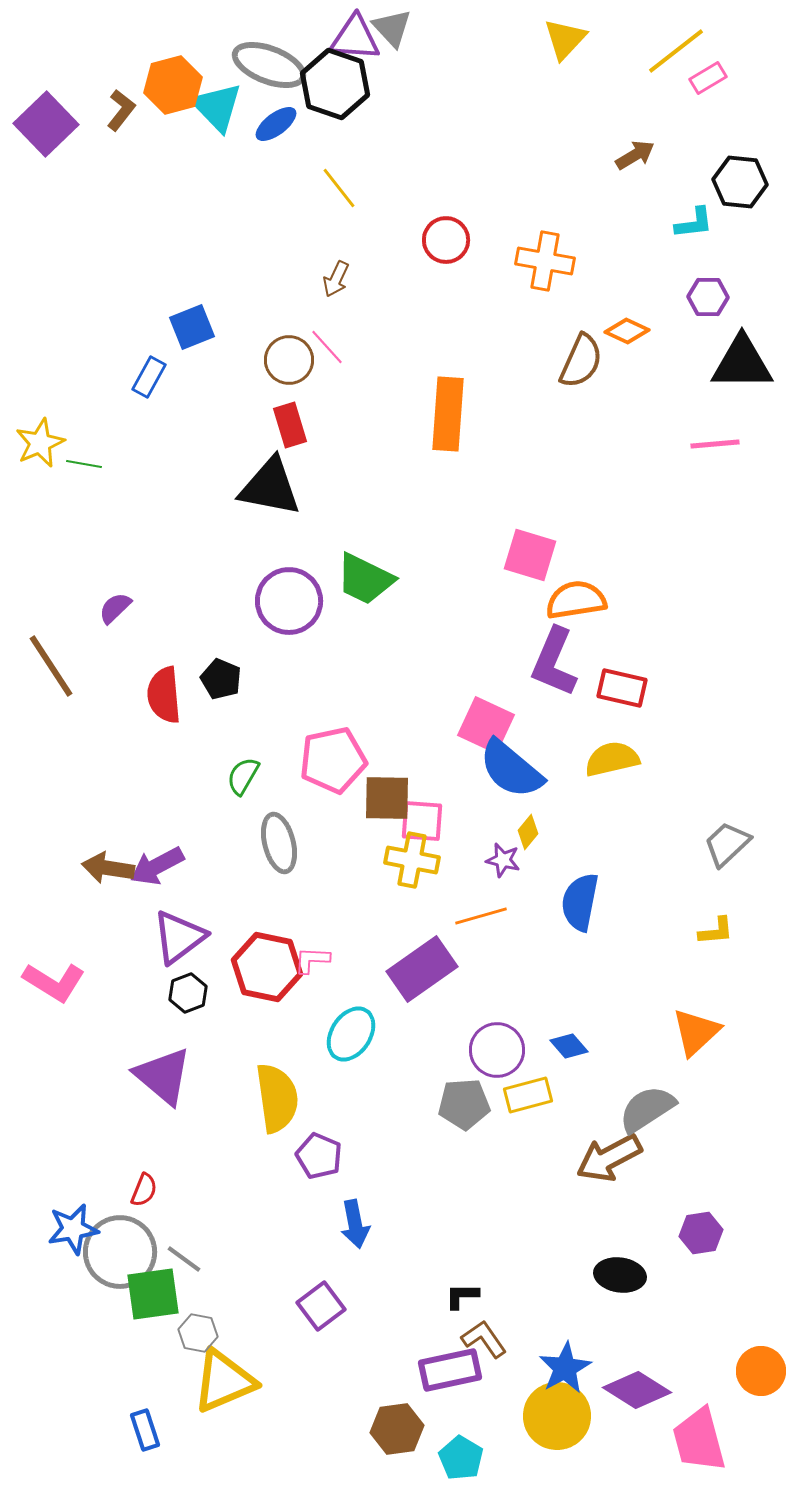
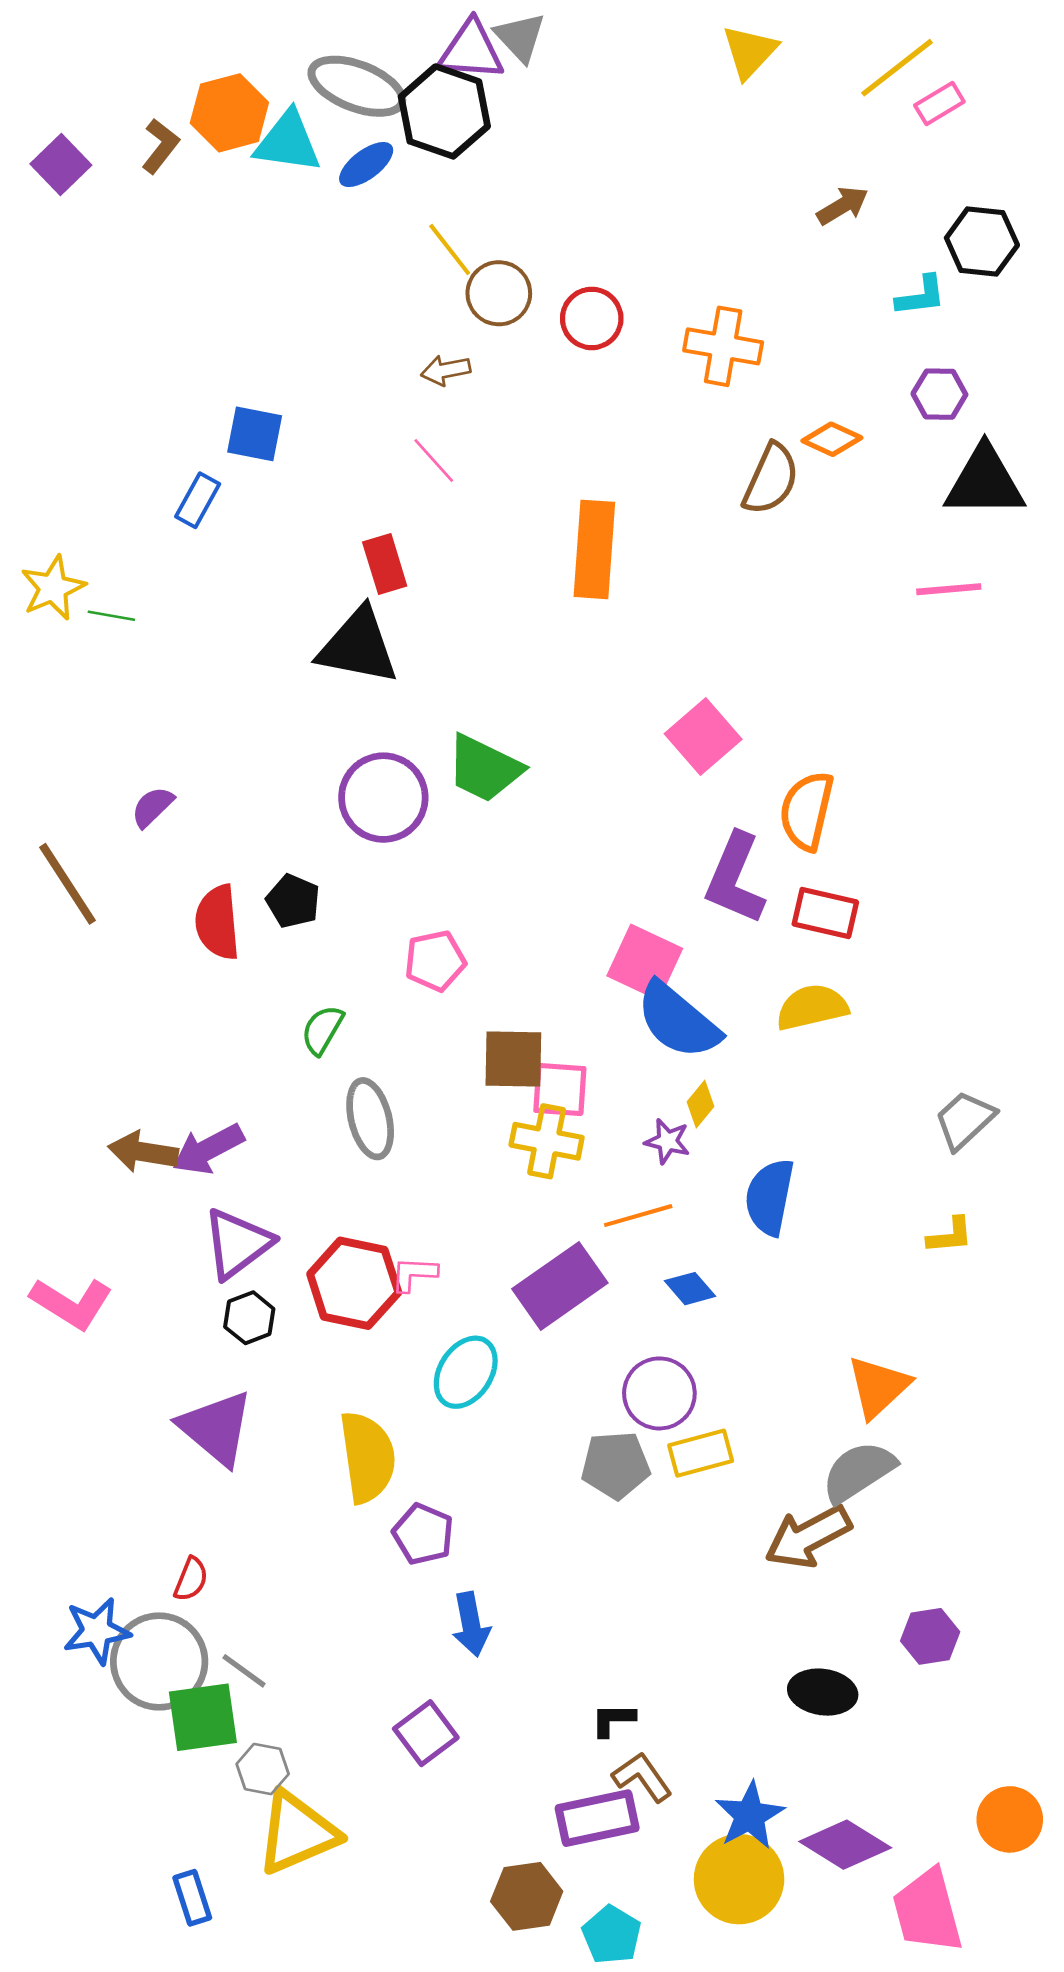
cyan triangle: (217, 107) -> (288, 142), turned -38
purple square: (46, 124) -> (61, 165), size x0.7
brown arrow: (336, 279) -> (446, 370), turned 54
blue square: (192, 327) -> (255, 434), turned 33
brown circle: (289, 360) -> (499, 293), moved
pink square: (530, 555) -> (703, 737), turned 32
orange semicircle: (576, 600) -> (807, 811), moved, turned -68
pink pentagon: (333, 760) -> (435, 961), moved, size x0.7
orange triangle: (696, 1032) -> (878, 1387), moved
blue diamond: (569, 1046) -> (690, 1289), moved

